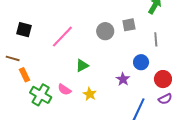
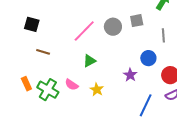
pink line: (62, 37) -> (84, 31), moved
brown line: (13, 58) -> (43, 52), moved
orange rectangle: (25, 75) -> (26, 84), moved

